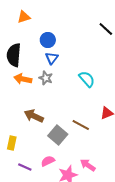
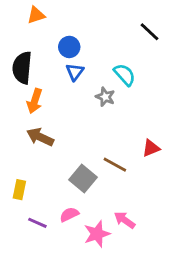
gray star: (46, 78) -> (105, 97), moved
orange arrow: (23, 79) -> (35, 101), turned -84
cyan semicircle: (87, 79) -> (125, 75), moved
brown arrow: (34, 116) -> (40, 137), moved

